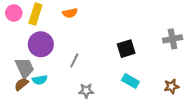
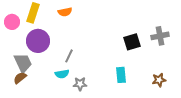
pink circle: (14, 13) -> (12, 22), moved
black square: (126, 49) -> (132, 42), moved
cyan semicircle: (40, 80) -> (62, 74), moved
cyan rectangle: (130, 81) -> (121, 75), turned 56

